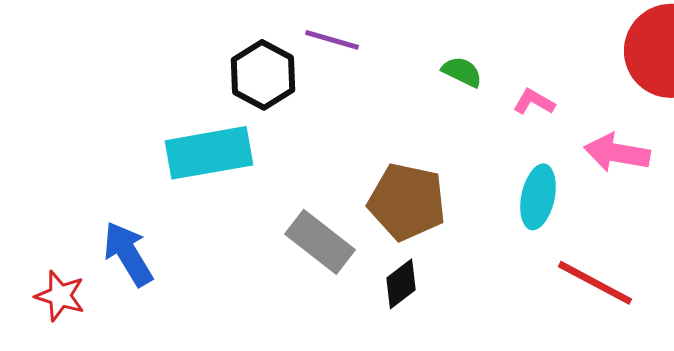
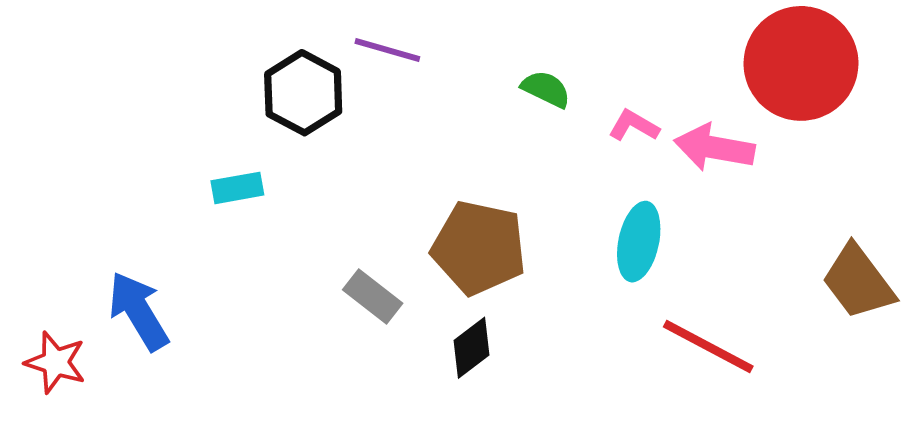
cyan rectangle: (209, 153) -> (237, 188), size x0.5
pink arrow: (617, 153) -> (714, 148), moved
gray rectangle: (320, 242) -> (373, 296), size x0.7

